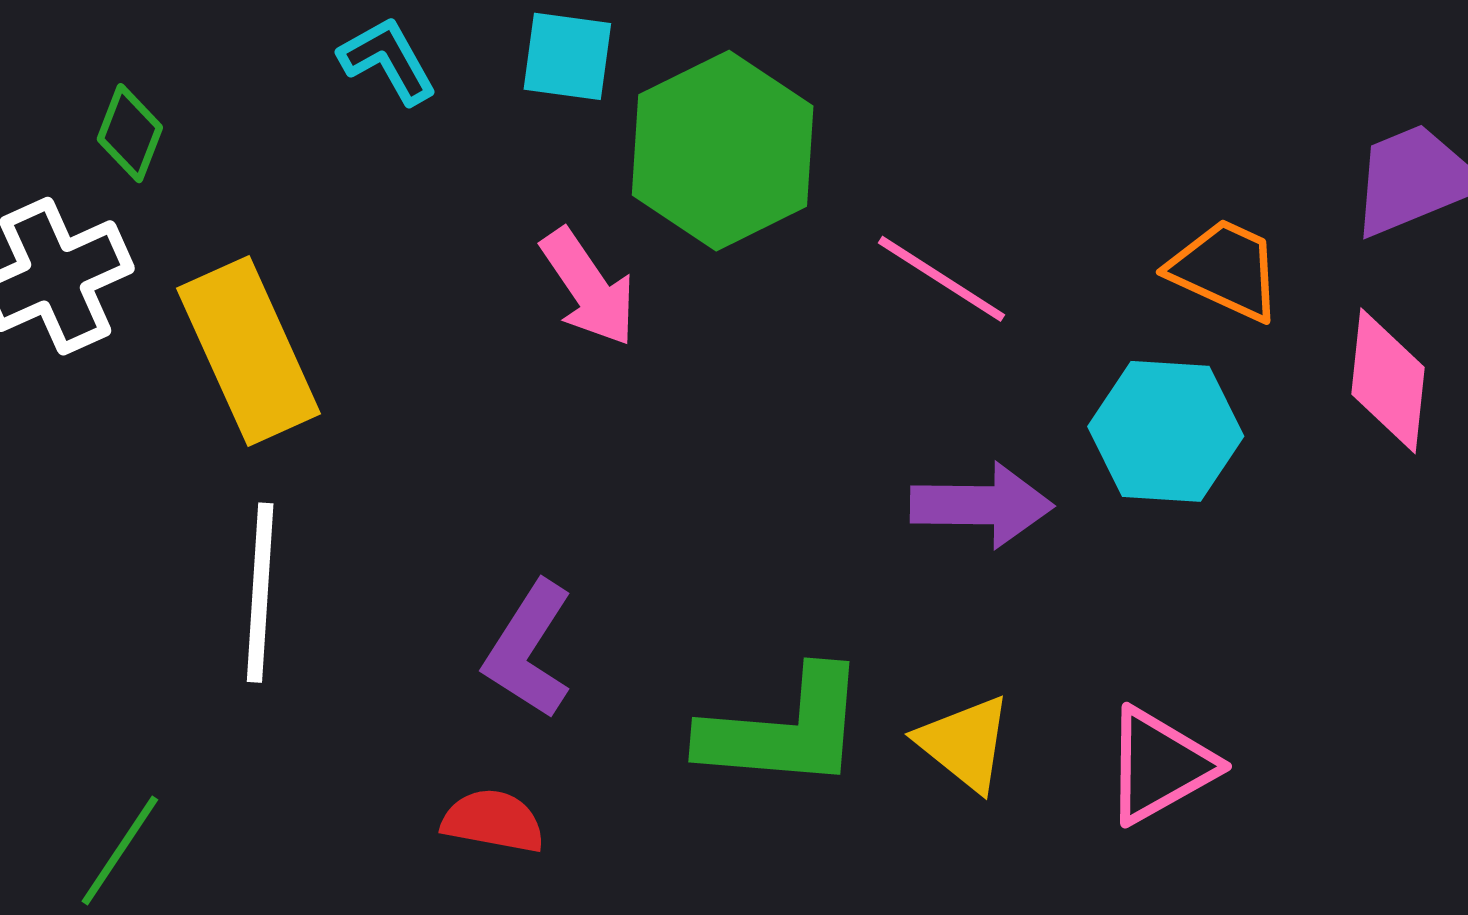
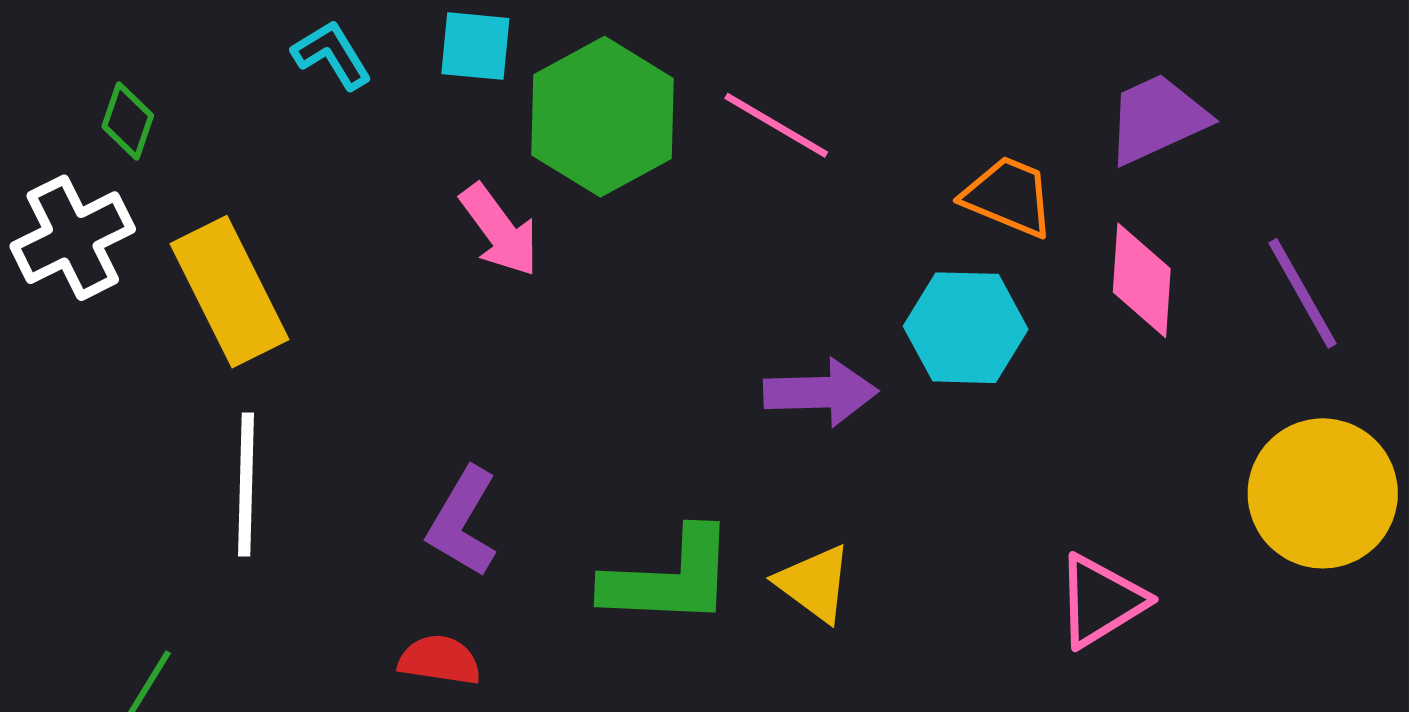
pink line: (941, 279) -> (776, 125), moved
pink triangle: (1160, 766) -> (1101, 601), moved

